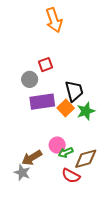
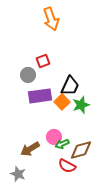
black trapezoid: (74, 91) -> (70, 86), turned 40
gray star: (22, 173) -> (18, 174), moved

